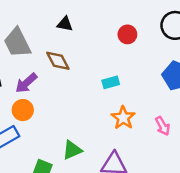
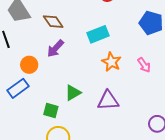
cyan rectangle: (111, 82) -> (98, 34), size x1.5
purple arrow: (26, 83) -> (55, 48), moved

